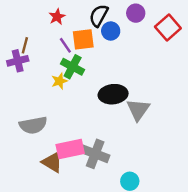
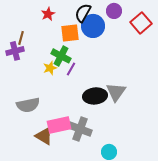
blue circle: (111, 31) -> (93, 26), size x1.5
purple line: (65, 45) -> (71, 69), moved, turned 64
black ellipse: (113, 94) -> (95, 96), moved

